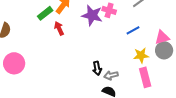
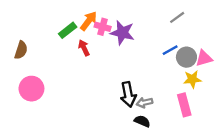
pink cross: (109, 10) -> (103, 27), moved
gray circle: (164, 50) -> (186, 57), moved
yellow star: (141, 55) -> (192, 79), moved
black arrow: (97, 68) -> (128, 94), size x1.5

